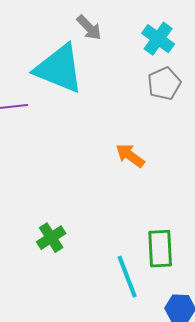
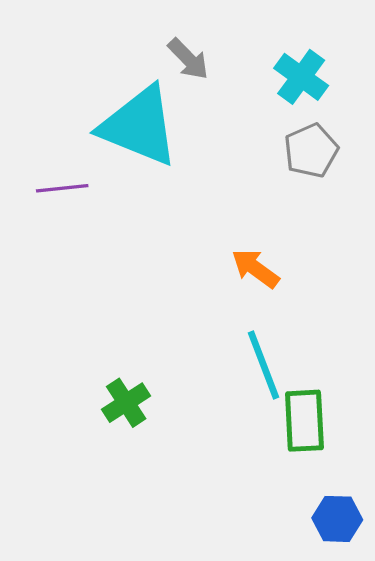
cyan line: (127, 277) -> (264, 365), moved

